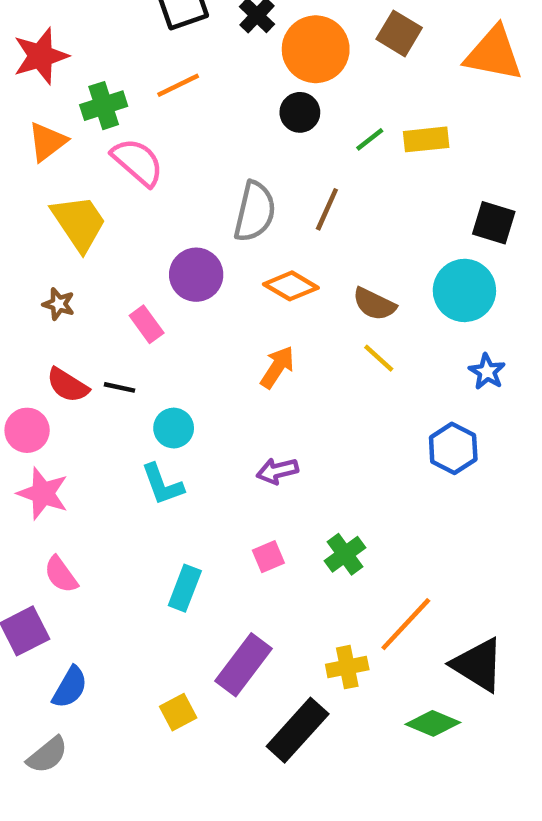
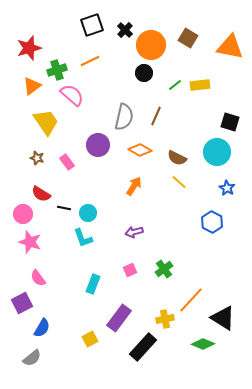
pink rectangle: (147, 324) -> (67, 162), moved
black line: (119, 387) -> (64, 208), moved

